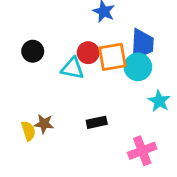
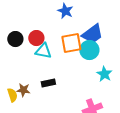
blue trapezoid: (142, 44) -> (92, 34), turned 50
red circle: (88, 53) -> (36, 38), moved
black rectangle: (97, 122) -> (48, 83), moved

